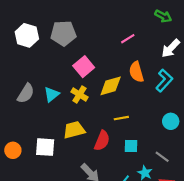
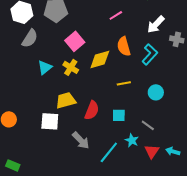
gray semicircle: (26, 93) -> (30, 38), moved
yellow line: (121, 118) -> (124, 83), moved
white square: (45, 147) -> (50, 121), moved

